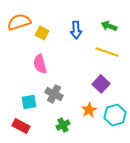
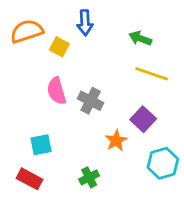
green arrow: (109, 26) -> (140, 38), moved
blue arrow: (76, 30) -> (85, 23), moved
gray cross: (54, 94) -> (91, 101), moved
orange star: (89, 110) -> (116, 140), moved

